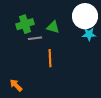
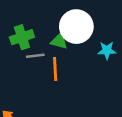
white circle: (85, 16) -> (76, 27), moved
orange line: (50, 58) -> (55, 69), moved

